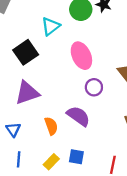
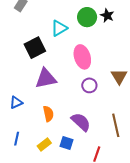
purple triangle: (27, 93) -> (46, 78), moved
purple semicircle: (78, 116) -> (81, 122), moved
blue triangle: (13, 130) -> (16, 102), moved, turned 32

